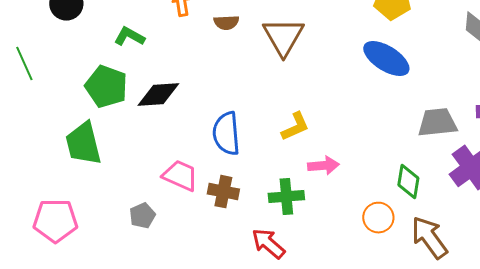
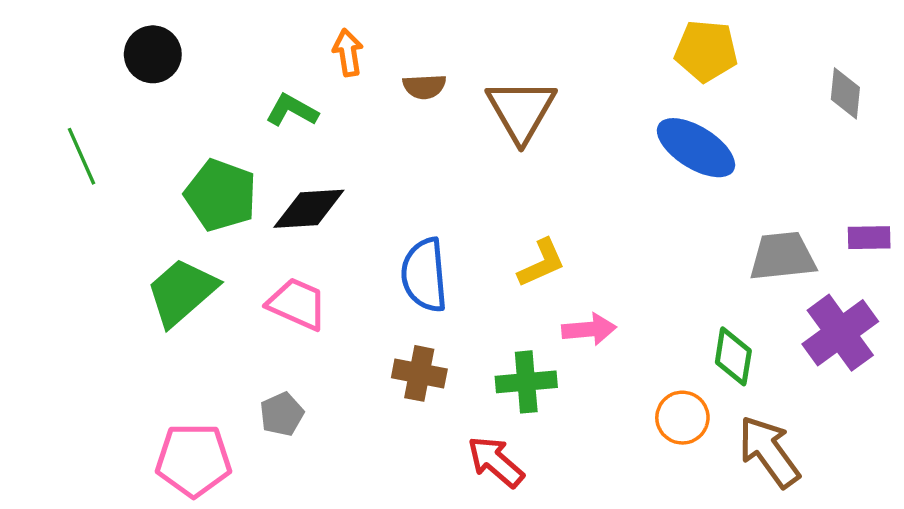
green L-shape: (129, 37) -> (292, 110), moved
green trapezoid: (83, 144) -> (182, 292), turned 63
pink trapezoid: (180, 176) -> (297, 304), moved
pink pentagon: (55, 221) -> (194, 460), moved

